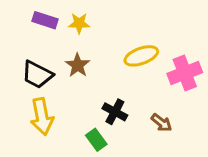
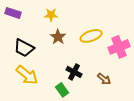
purple rectangle: (45, 20) -> (13, 13), moved
brown star: (78, 65) -> (58, 37), moved
yellow arrow: (42, 116) -> (27, 75), turned -40

